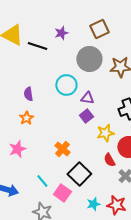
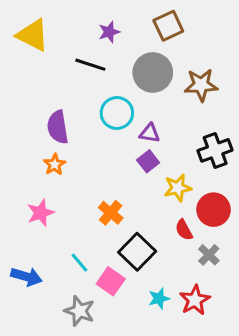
black line: (37, 46) -> (90, 65), moved
purple semicircle: (28, 94) -> (58, 127), size x1.5
red star: (116, 205) -> (195, 300), turned 30

